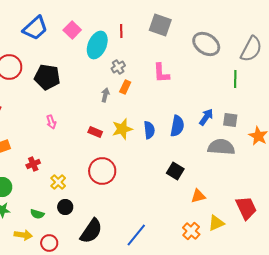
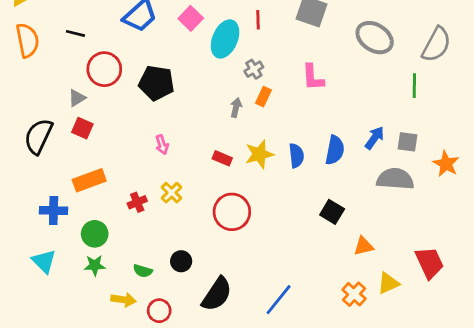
yellow cross: (58, 182) -> (172, 193), moved

